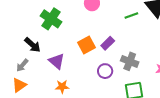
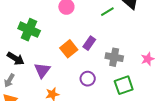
purple triangle: (57, 61) -> (42, 70), turned 36
purple circle: (105, 71) -> (88, 79), moved

